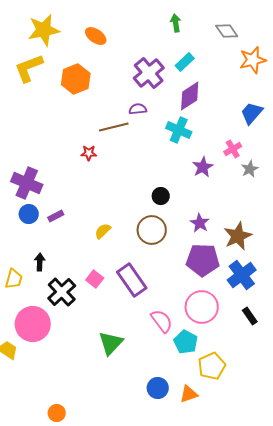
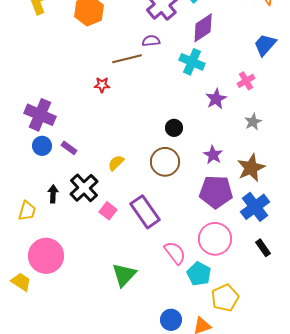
gray star: (250, 169) -> (253, 122), moved
purple rectangle: (56, 216) -> (69, 148), turned 63
black cross: (62, 292) -> (84, 188), moved

